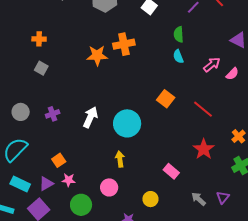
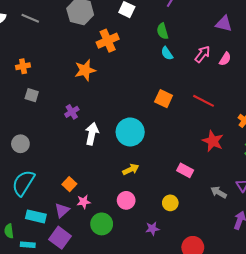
orange cross: (124, 44) -> (108, 41), moved
purple cross: (53, 114) -> (72, 112), moved
yellow arrow: (120, 159) -> (131, 169), turned 84

